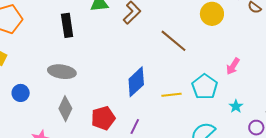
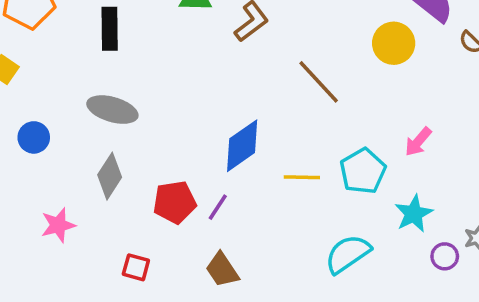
black rectangle: (67, 25) -> (110, 29), moved
cyan star: (236, 106) -> (414, 214), size x1.5
purple line: (135, 126) -> (218, 207), moved

